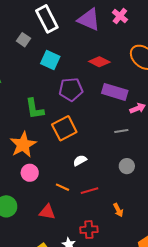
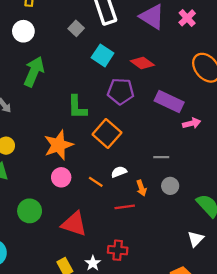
red diamond: (99, 62) -> (142, 63), moved
orange square: (64, 128) -> (107, 134), turned -30
gray line: (121, 131) -> (161, 157), moved
orange line: (63, 187) -> (96, 182), moved
orange arrow: (118, 210) -> (141, 188), moved
red triangle: (47, 212) -> (74, 224), size x1.4

